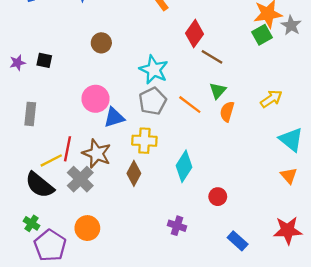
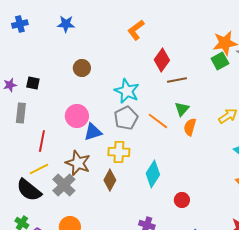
brown line: (212, 57) -> (177, 80), turned -42
gray rectangle: (30, 114) -> (21, 113), moved
red line: (68, 149) -> (42, 141), moved

